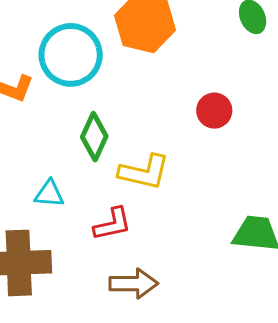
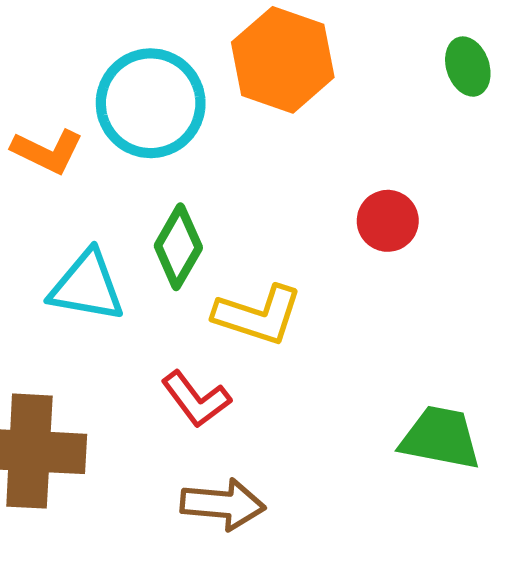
cyan triangle: (49, 194) -> (87, 286), moved, size x1.5
red L-shape: (113, 224) -> (196, 399), turned 60

